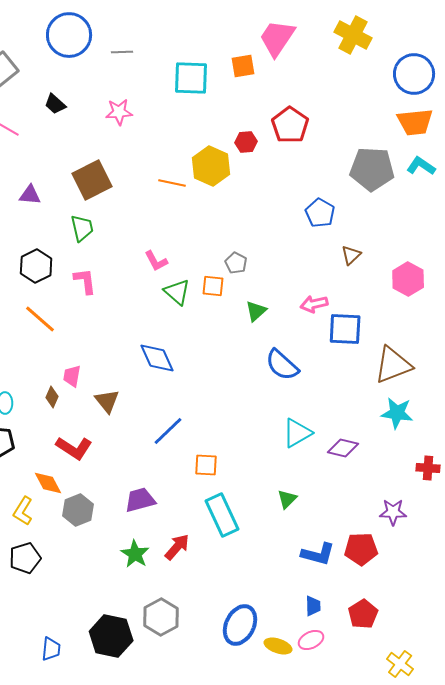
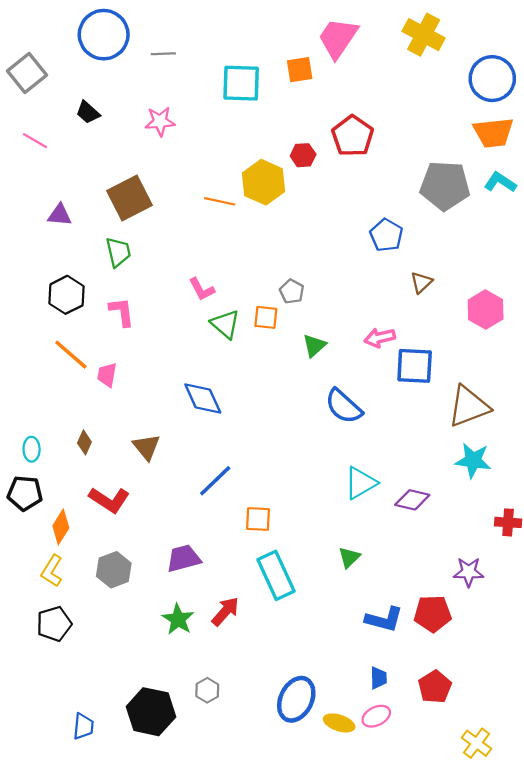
pink trapezoid: (72, 376) -> (107, 375), moved
orange diamond: (48, 483) -> (61, 527), moved, turned 60
gray hexagon: (161, 617) -> (207, 690), size x0.6

